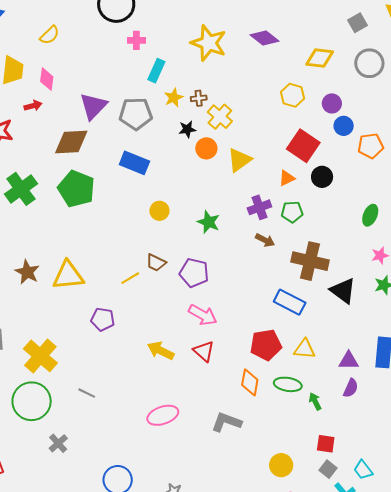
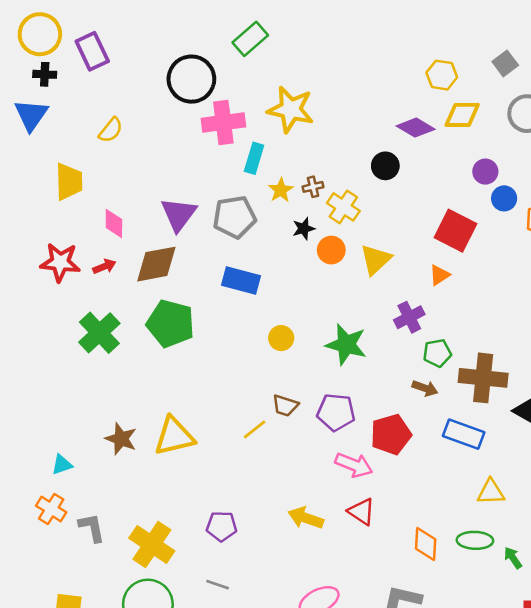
purple diamond: (264, 38) -> (416, 128), moved
pink cross: (136, 40) -> (223, 123), size x1.8
yellow star: (209, 43) -> (291, 109), moved
pink diamond: (47, 79) -> (114, 223), moved
yellow hexagon: (293, 95) -> (442, 75), moved
red arrow: (33, 106) -> (104, 266), moved
black circle: (322, 177) -> (385, 166), moved
green pentagon: (292, 212) -> (437, 353), moved
green star: (209, 222) -> (346, 344), size x1.4
brown arrow: (265, 240) -> (425, 388), moved
purple pentagon: (103, 319) -> (222, 526), moved
red pentagon: (266, 345) -> (391, 434), moved

